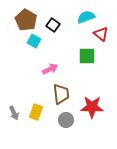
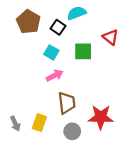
cyan semicircle: (86, 17) -> (77, 13), moved
cyan square: (34, 41) -> (51, 52), moved
green square: (87, 56) -> (83, 51), moved

